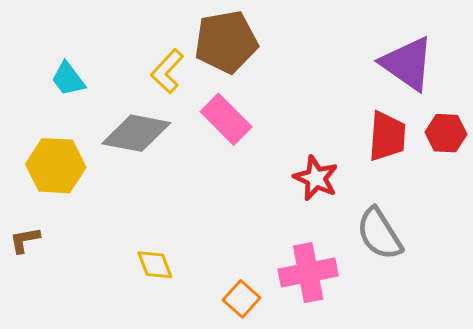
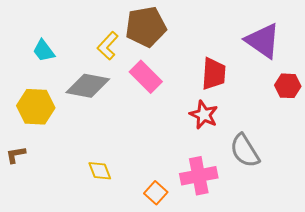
red trapezoid: (387, 136) -> (214, 74), moved

